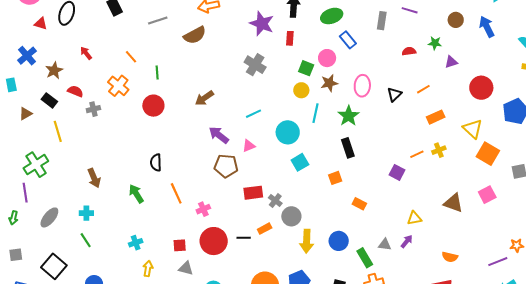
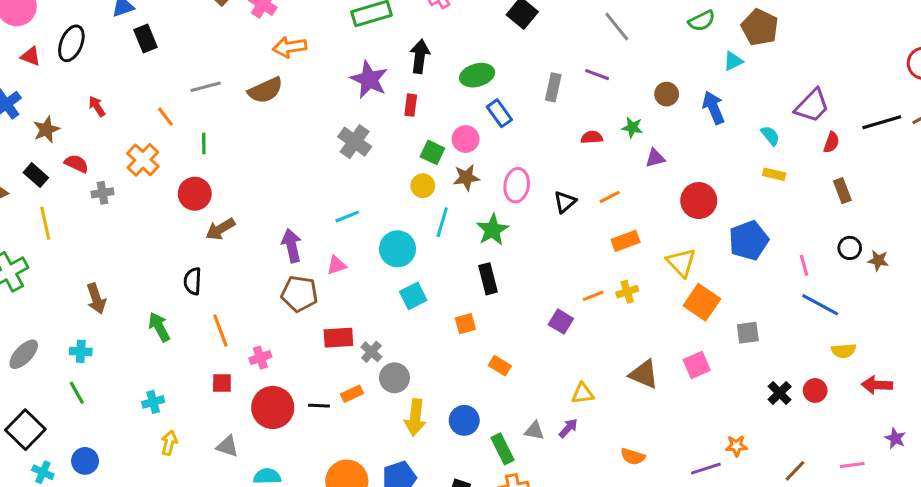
gray line: (158, 21) -> (206, 87), moved
brown arrow: (204, 98) -> (220, 229), moved
purple arrow: (219, 135) -> (292, 246), turned 35
red square: (180, 245) -> (222, 383), moved

